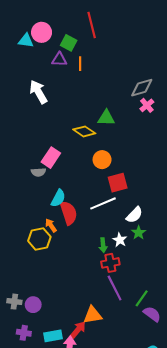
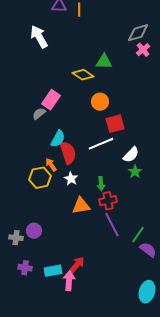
gray semicircle: (38, 172) -> (39, 114), turned 144
white star: (120, 240) -> (71, 179), moved
purple circle: (33, 305) -> (34, 231), moved
orange triangle: (93, 315) -> (81, 206), moved

